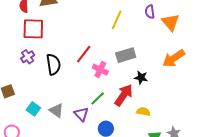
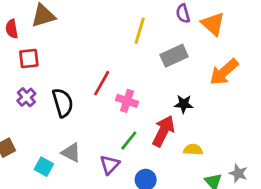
red square: (33, 29) -> (29, 59), size x0.7
gray rectangle: (126, 55) -> (174, 56), moved
gray triangle: (56, 110) -> (71, 153), moved
purple triangle: (81, 114) -> (110, 165), turned 35

